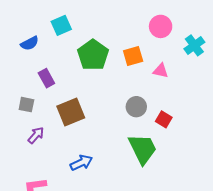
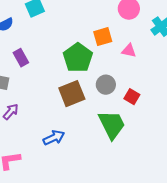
green pentagon: (93, 55) -> (78, 58), moved
brown square: (71, 112) -> (72, 94), moved

